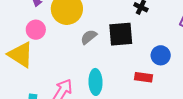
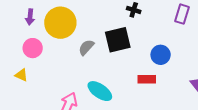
yellow triangle: (21, 55) -> (21, 75), size x0.5
cyan ellipse: (96, 82) -> (100, 91), turned -45

